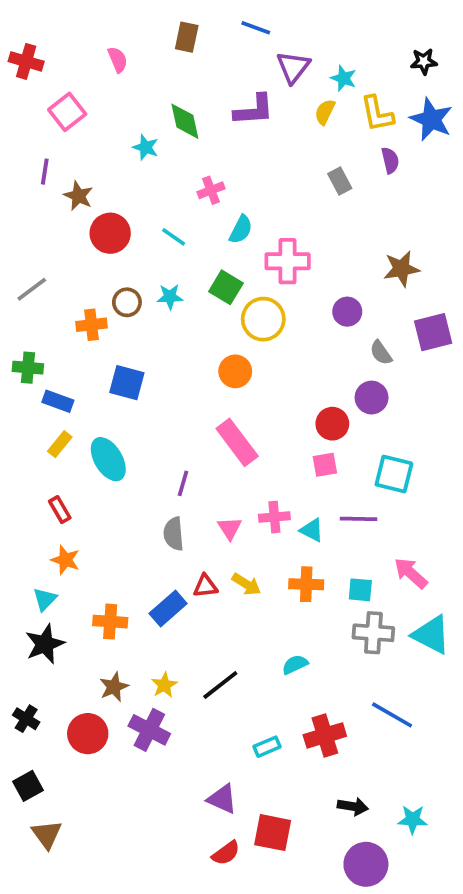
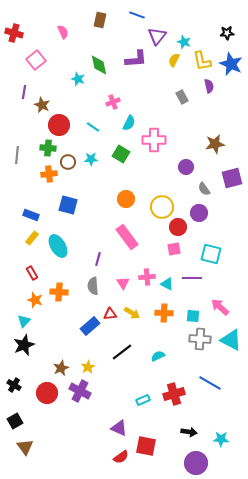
gray line: (32, 289) -> (17, 155), turned -48
yellow circle: (263, 319) -> (162, 207), moved
green cross: (28, 368) -> (48, 148), moved
orange cross: (110, 622) -> (59, 292), moved
black line: (220, 685) -> (122, 352), moved

